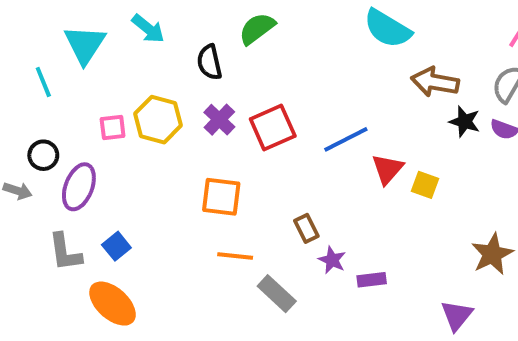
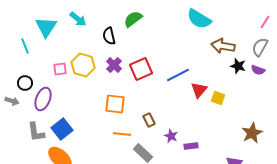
brown rectangle: (306, 228) -> (149, 120), moved
blue square: (116, 246) -> (62, 129), size x1.5

